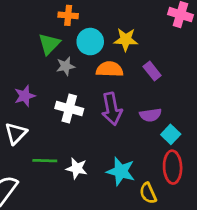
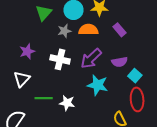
gray star: (66, 66) -> (64, 31), moved
purple arrow: (112, 109) -> (91, 59), turned 60
cyan star: (121, 171) -> (98, 85), moved

